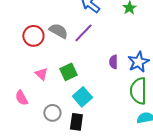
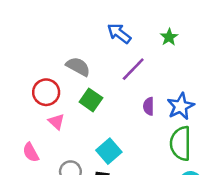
purple line: (83, 33) -> (133, 69), moved
red circle: (33, 36) -> (46, 92), moved
green square: (68, 72) -> (91, 100), moved, turned -30

